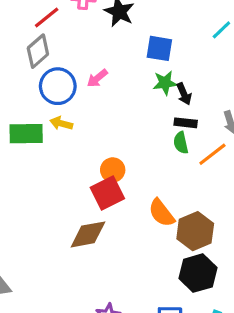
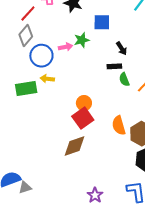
pink arrow: (97, 78) -> (66, 47), turned -144
green star: (165, 83) -> (82, 40), moved
black rectangle: (186, 123) -> (114, 66), moved
orange semicircle: (161, 213) -> (119, 125), turned 30

